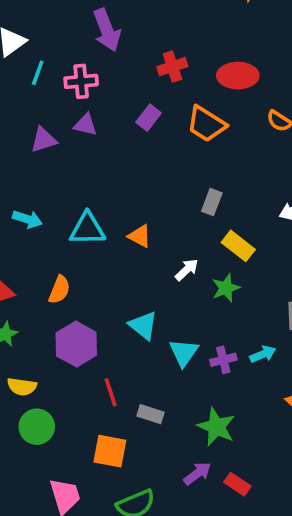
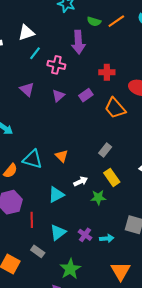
purple triangle: (85, 125) -> (58, 96), moved, turned 48
purple triangle: (44, 140) -> (27, 89), turned 42
cyan triangle: (87, 229) -> (33, 159), moved
cyan triangle: (143, 325) -> (56, 195), moved, turned 36
cyan triangle: (184, 353) -> (58, 232), moved
purple cross: (223, 360) -> (85, 235), turned 32
red line: (111, 392) -> (32, 220), moved

